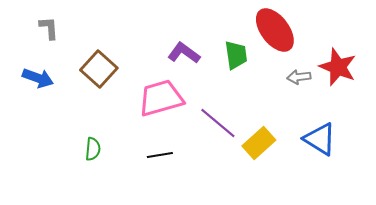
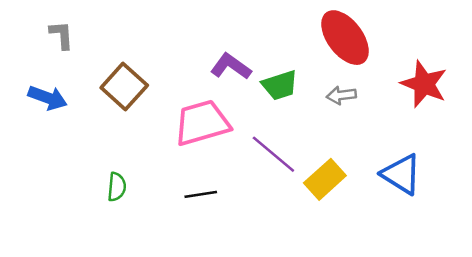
green trapezoid: (236, 55) -> (280, 85), moved, turned 80
gray arrow: (299, 77) -> (341, 95), moved

